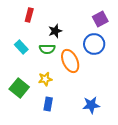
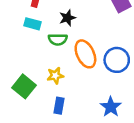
blue circle: (94, 44) -> (117, 60), moved
cyan rectangle: (21, 47) -> (32, 24), moved, turned -32
blue star: (91, 105) -> (111, 107), turned -30

